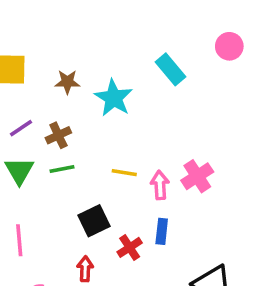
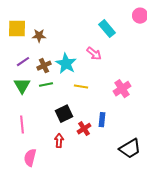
brown star: (67, 82) -> (39, 36), moved
cyan star: (114, 98) -> (66, 64), moved
pink arrow: (160, 185) -> (94, 54), moved, turned 133

